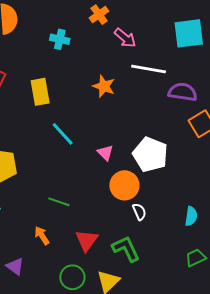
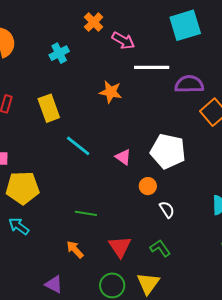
cyan cross: (60, 39) -> (59, 53), turned -30
orange circle: (124, 185) -> (148, 186), size x0.6
green L-shape: (126, 249) -> (160, 248), size x0.7

